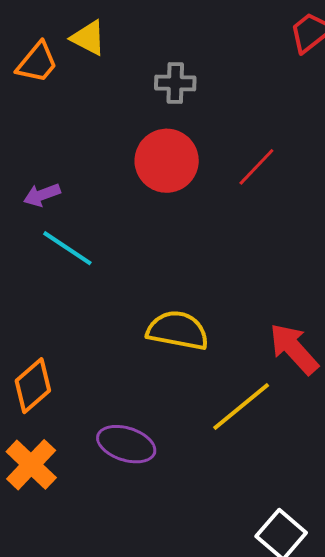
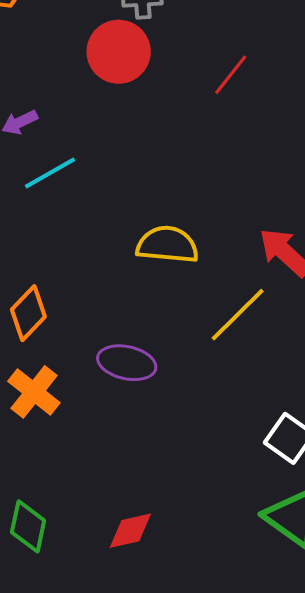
red circle: (167, 161) -> (119, 52), moved
cyan line: (67, 248) -> (50, 173), turned -58

